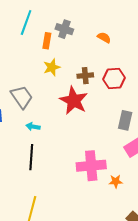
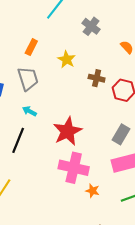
orange rectangle: (47, 41) -> (31, 47), moved
yellow star: (52, 67) -> (67, 59), turned 30
red star: (74, 101) -> (68, 131), moved

